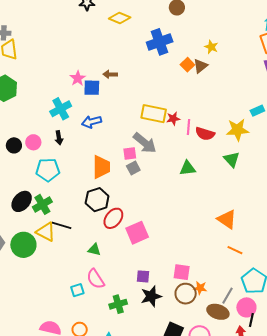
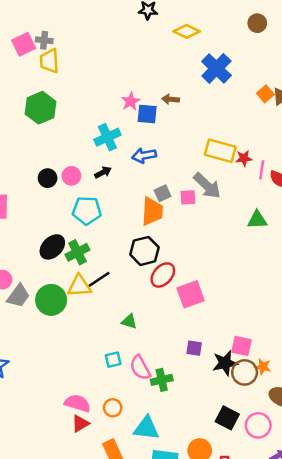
blue cross: (160, 42) -> (216, 68), moved, turned -30
black arrow: (59, 138) -> (103, 172), turned -112
gray square: (133, 168) -> (163, 193), moved
black line: (61, 225) -> (99, 279), turned -54
yellow triangle: (46, 232) -> (79, 286), turned -35
green triangle: (94, 250) -> (129, 321), moved
pink semicircle: (96, 279) -> (140, 368), moved
black star: (151, 296) -> (225, 363), moved

